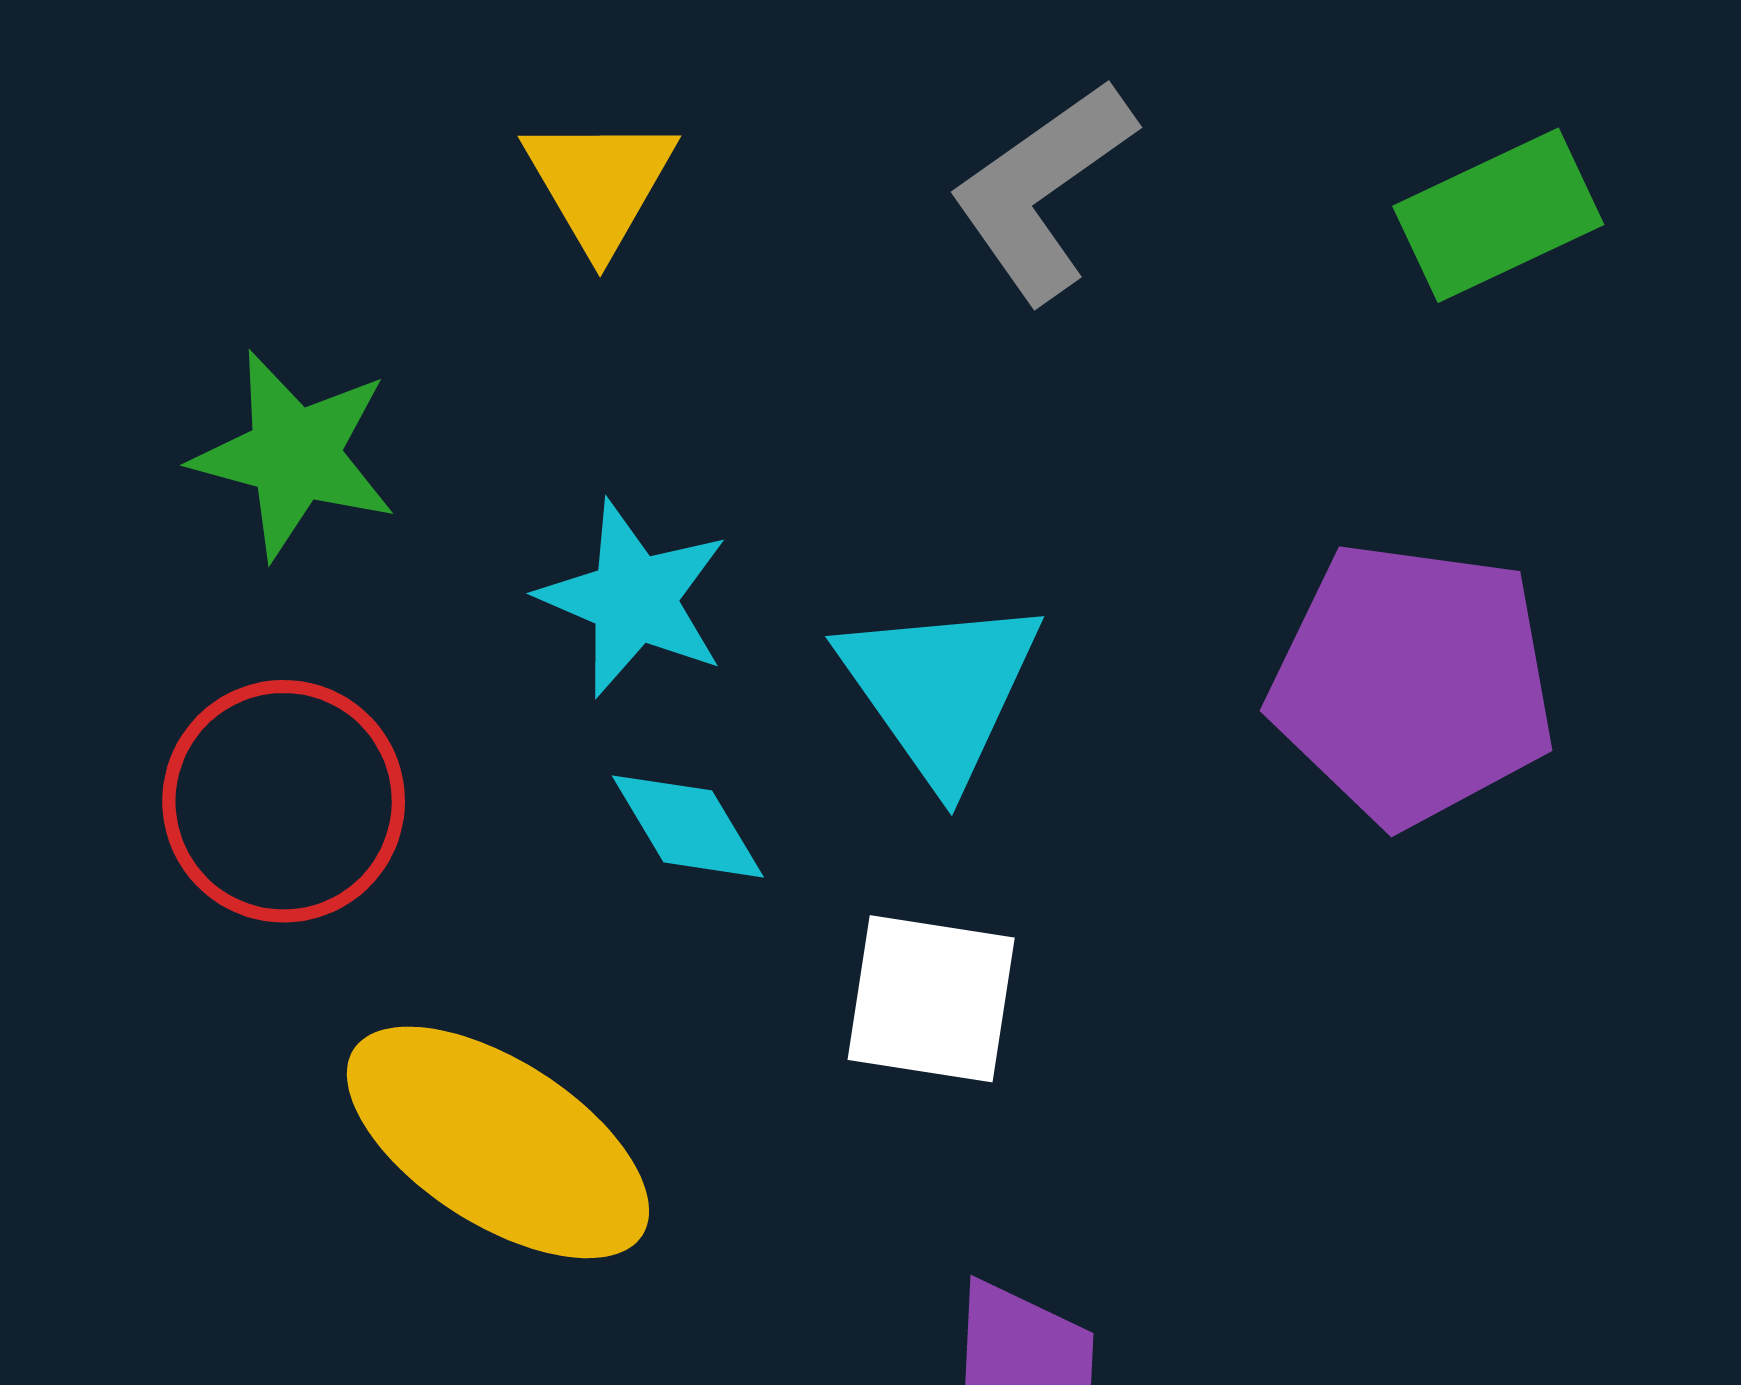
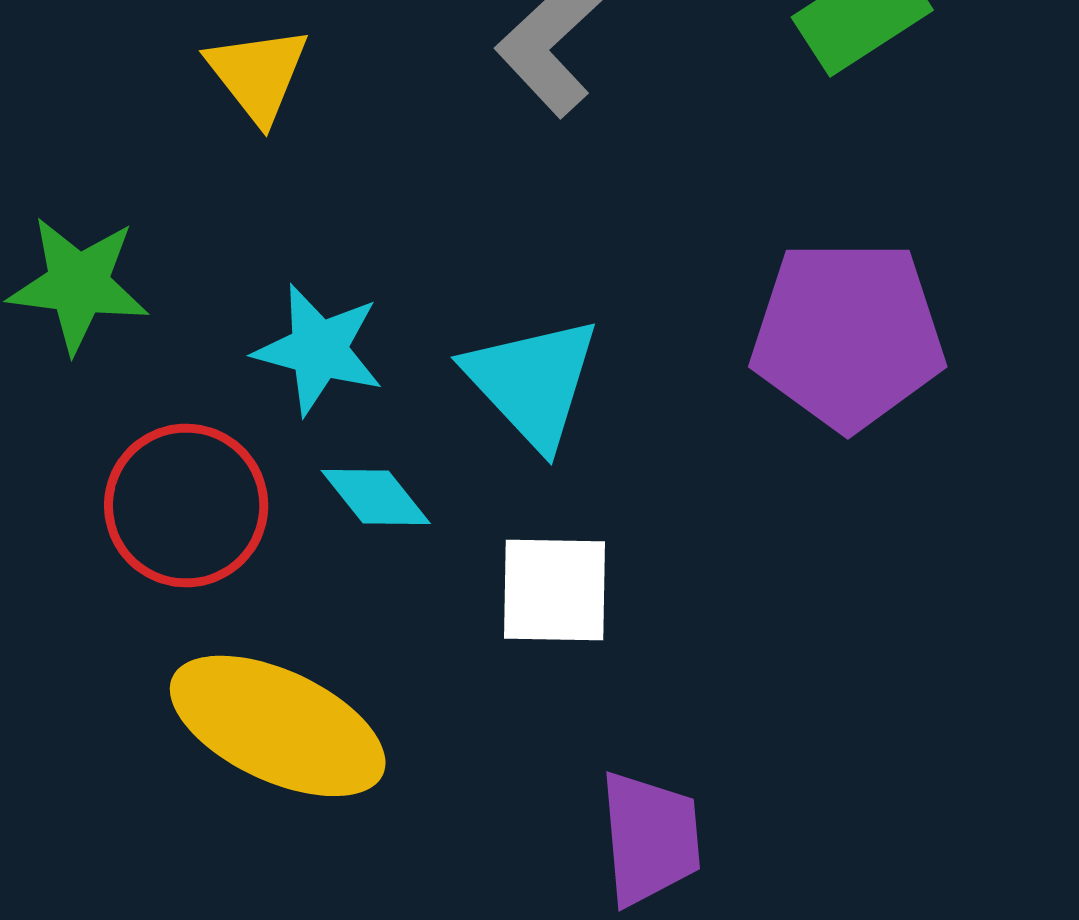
red circle: (284, 801) -> (186, 506), moved

